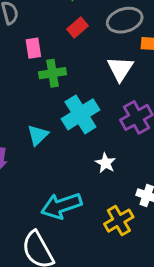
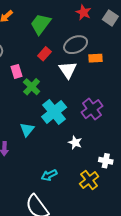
white triangle: (120, 69) -> (68, 70), moved
green cross: (52, 73) -> (32, 87), turned -30
cyan arrow: (61, 206) -> (49, 175), size x0.6

